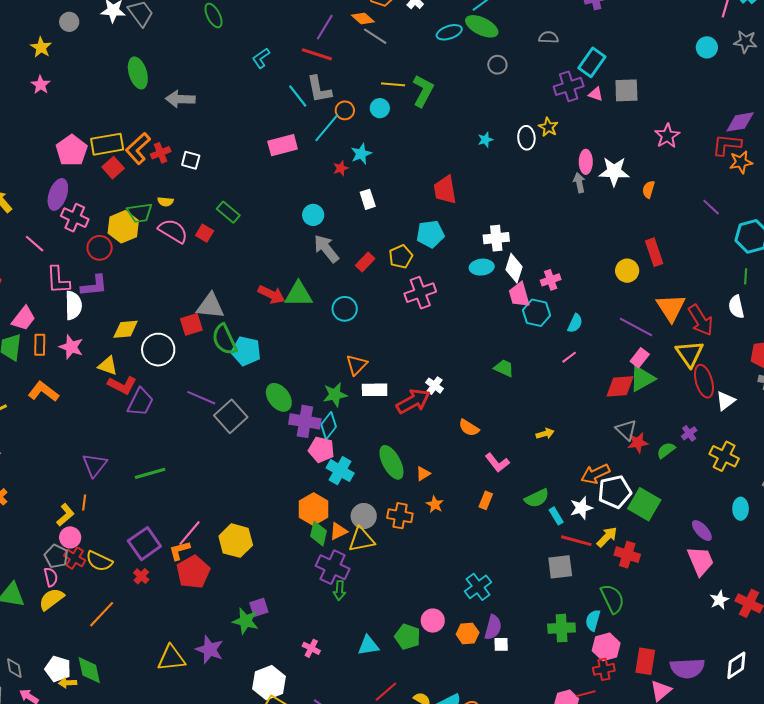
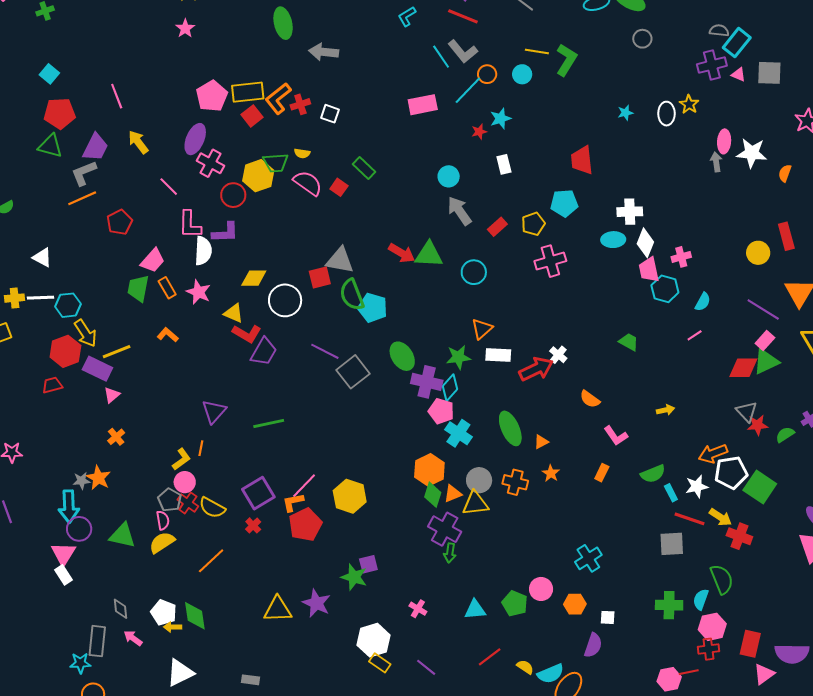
gray semicircle: (549, 37) -> (719, 31), moved
gray L-shape: (319, 89) -> (463, 51), turned -32
orange rectangle: (40, 345) -> (167, 288), turned -35
orange L-shape: (43, 392) -> (168, 335), size x0.7
yellow arrow: (607, 537) -> (720, 517), turned 75
purple semicircle: (493, 627) -> (593, 645), moved

